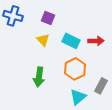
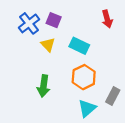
blue cross: (13, 16) -> (29, 23), moved, turned 36
red arrow: (96, 41) -> (107, 19), moved, turned 77

